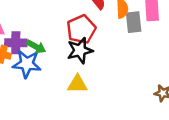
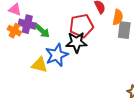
blue star: (27, 64) -> (57, 55), moved, turned 30
yellow triangle: (77, 84) -> (39, 65), moved

